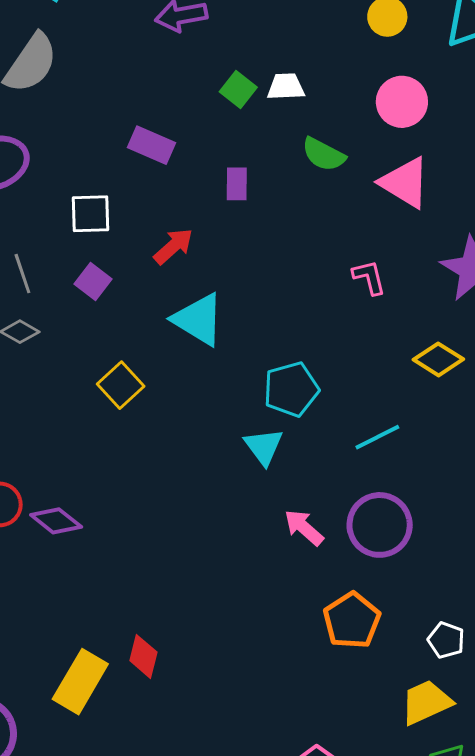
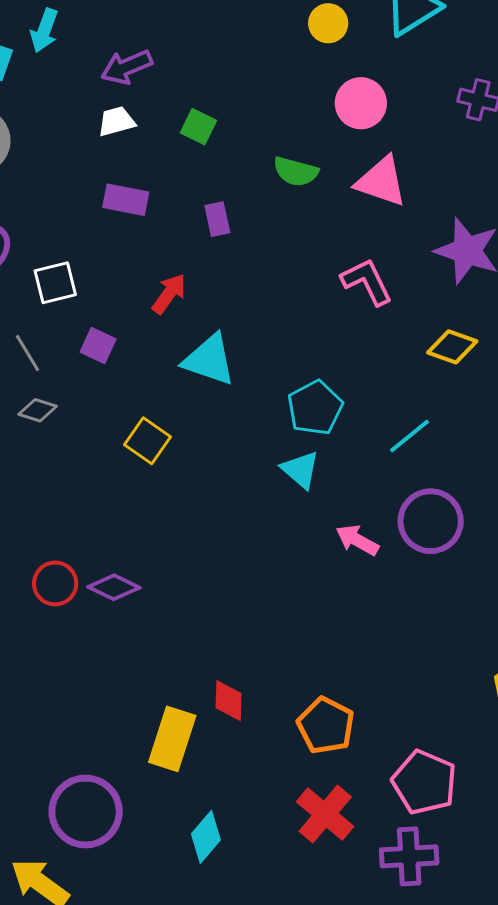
white trapezoid: (286, 87) -> (116, 121), moved
white square: (90, 214) -> (55, 283), moved
pink L-shape: (369, 277) -> (367, 282), size x1.4
orange pentagon: (352, 620) -> (326, 725), moved

